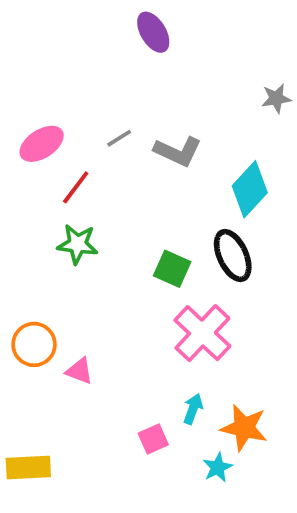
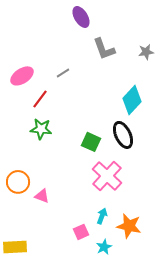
gray L-shape: (178, 151) -> (104, 49), moved, turned 45
cyan star: (218, 467) -> (104, 247), moved

